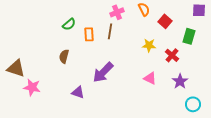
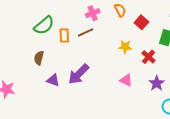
green semicircle: (69, 24) -> (44, 25), size x1.5
brown line: (110, 31) -> (86, 32), turned 56
purple triangle: (78, 92) -> (53, 80), moved

